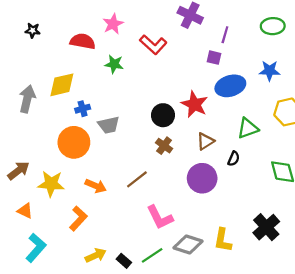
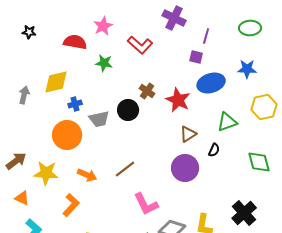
gray arrow: (27, 99) -> (24, 95), size x0.7
black circle: (163, 115) -> (128, 110), moved
brown cross: (164, 146) -> (147, 91), moved

